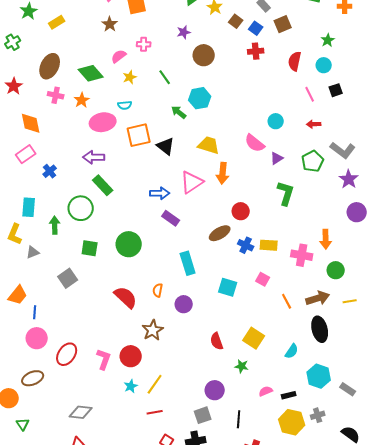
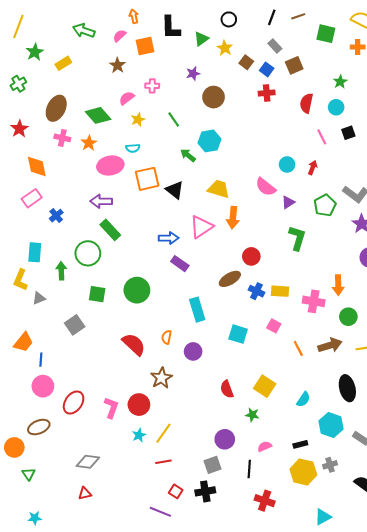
red arrow: (314, 124) -> (313, 168), moved, turned 112
black ellipse: (320, 329) -> (347, 388), moved
pink semicircle: (266, 391) -> (265, 446), moved

